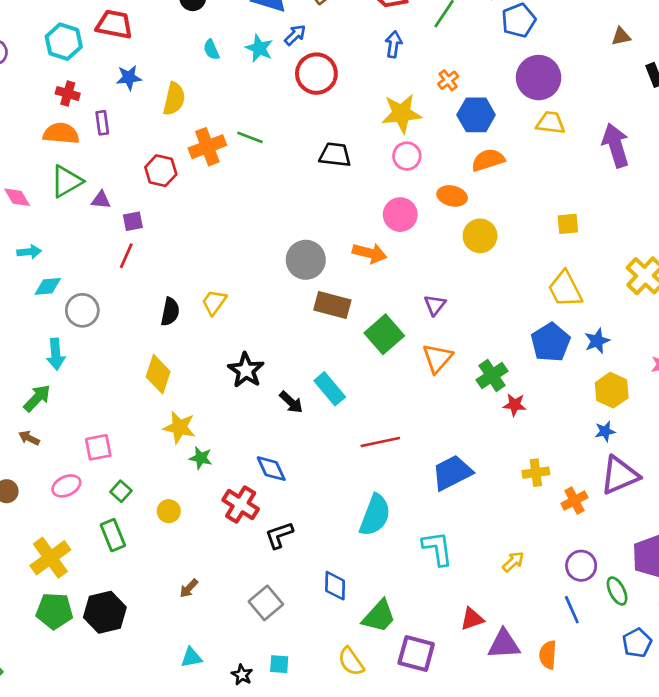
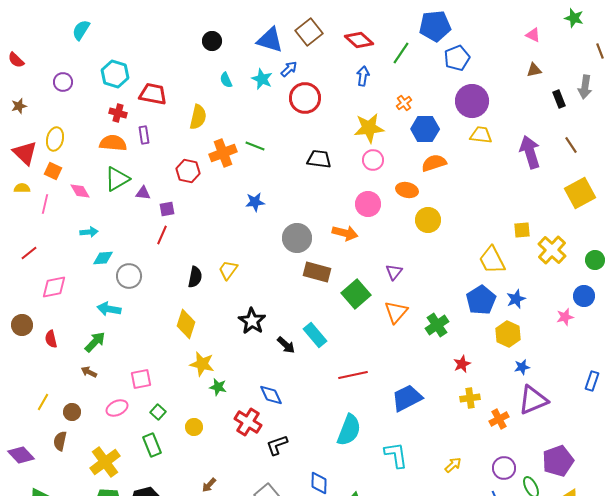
red trapezoid: (114, 24) -> (153, 94), moved
blue star: (129, 78) -> (255, 202), moved
yellow square: (568, 224) -> (522, 230), moved
cyan arrow: (56, 354) -> (109, 309), turned 105
yellow hexagon: (612, 390) -> (508, 334), moved
red star: (515, 405) -> (462, 364), moved, turned -30

